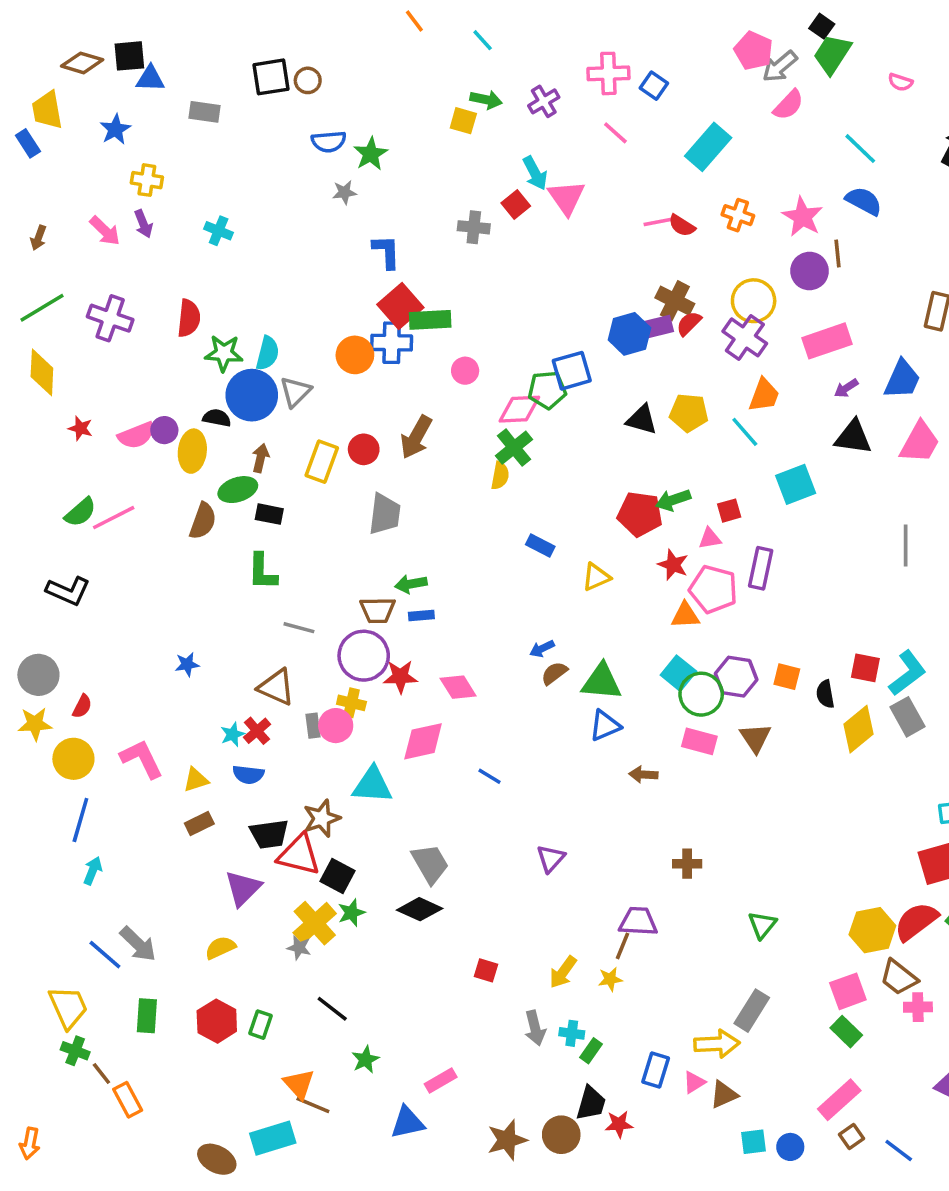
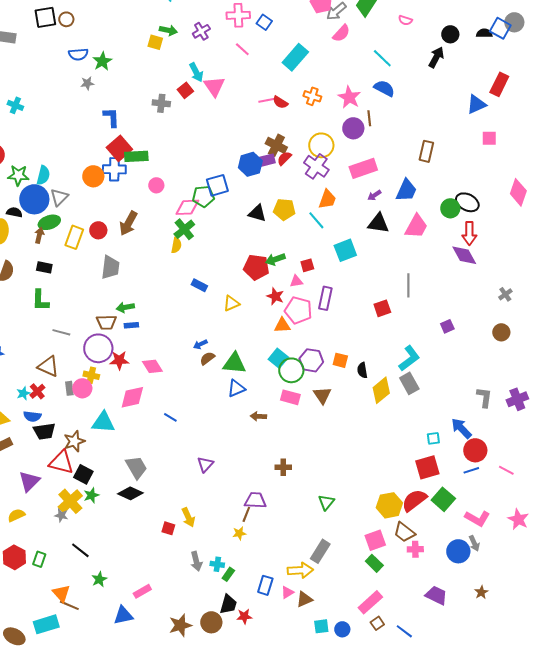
green ellipse: (238, 490) -> (49, 222), moved
red square: (865, 668) -> (382, 308), moved, turned -30
black trapezoid: (269, 834) -> (44, 431), moved
yellow arrow: (563, 972) -> (188, 517), moved, turned -60

